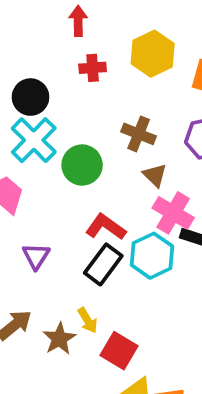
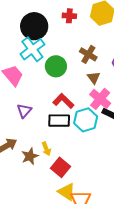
black circle: (31, 97) -> (34, 26), size x1.4
black rectangle: (103, 264) -> (59, 121), turned 45

